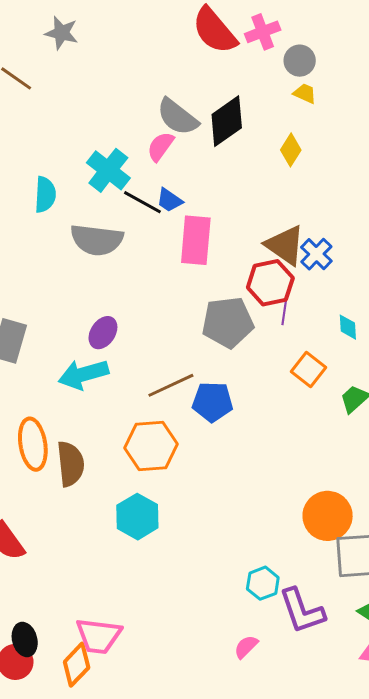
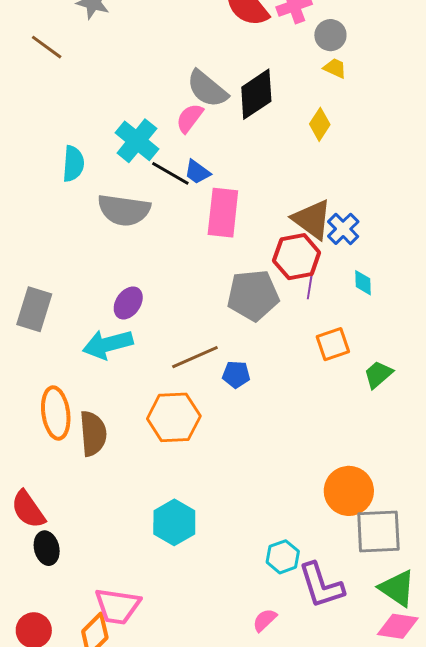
cyan diamond: (348, 327) -> (363, 283), moved
orange square: (308, 369) -> (333, 344), turned 32
blue pentagon: (212, 402) -> (236, 374), size x0.7
cyan hexagon: (137, 517) -> (174, 522), moved
black ellipse: (25, 640) -> (47, 548), moved

